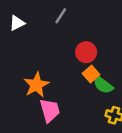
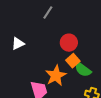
white triangle: (17, 23) -> (18, 44), moved
orange star: (36, 85) -> (56, 76), moved

